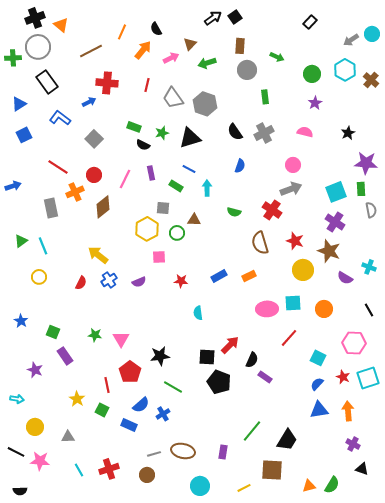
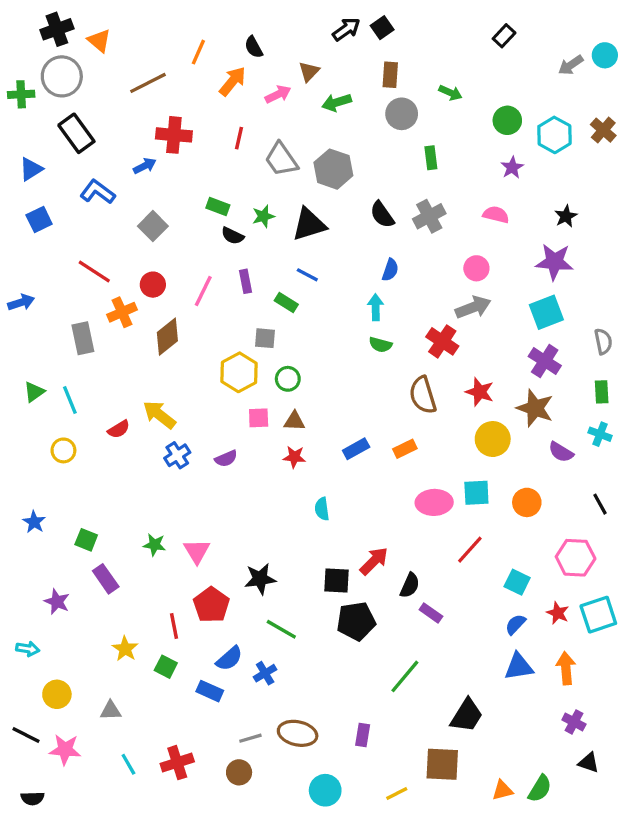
cyan hexagon: (345, 70) -> (554, 135), moved
purple star: (366, 163) -> (554, 262), moved
cyan arrow: (207, 188) -> (376, 307), moved
green rectangle: (361, 189) -> (602, 392), moved
brown triangle: (194, 220) -> (294, 421), moved
red semicircle: (81, 283) -> (119, 429), moved, turned 32
black pentagon: (219, 382) -> (356, 621), turned -30
green line: (252, 431) -> (405, 676), moved

